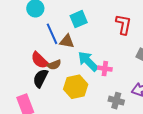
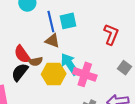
blue line: (52, 34) -> (51, 22), moved
pink cross: (105, 69) -> (85, 74), size x1.6
yellow hexagon: (76, 87) -> (54, 74), moved

